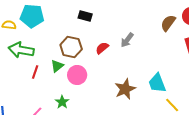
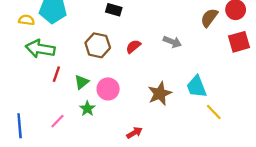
gray arrow: (127, 40) -> (172, 42), moved, turned -105
green triangle: (57, 66) -> (82, 82), moved
pink circle: (77, 75) -> (108, 89), moved

